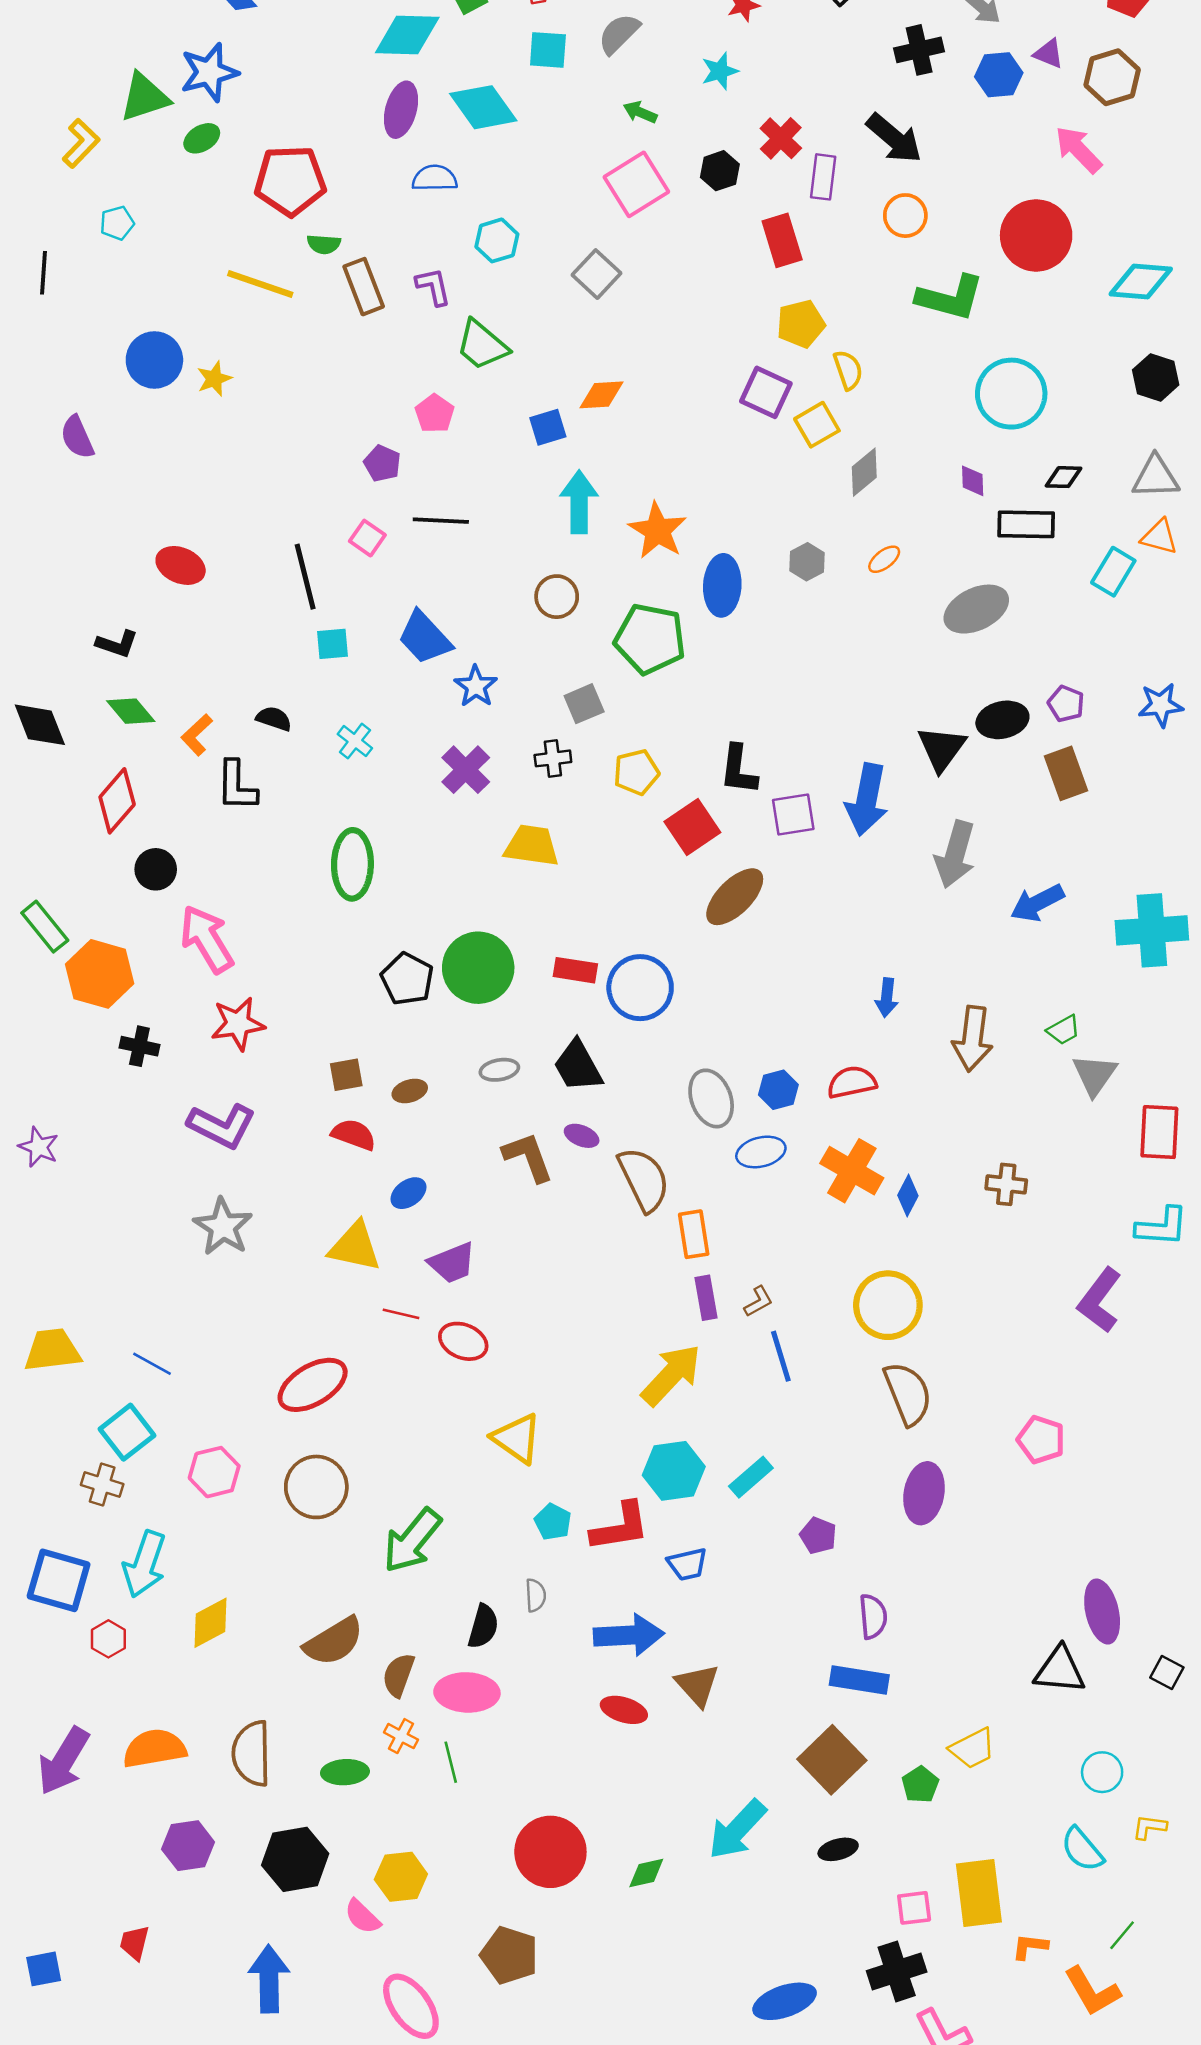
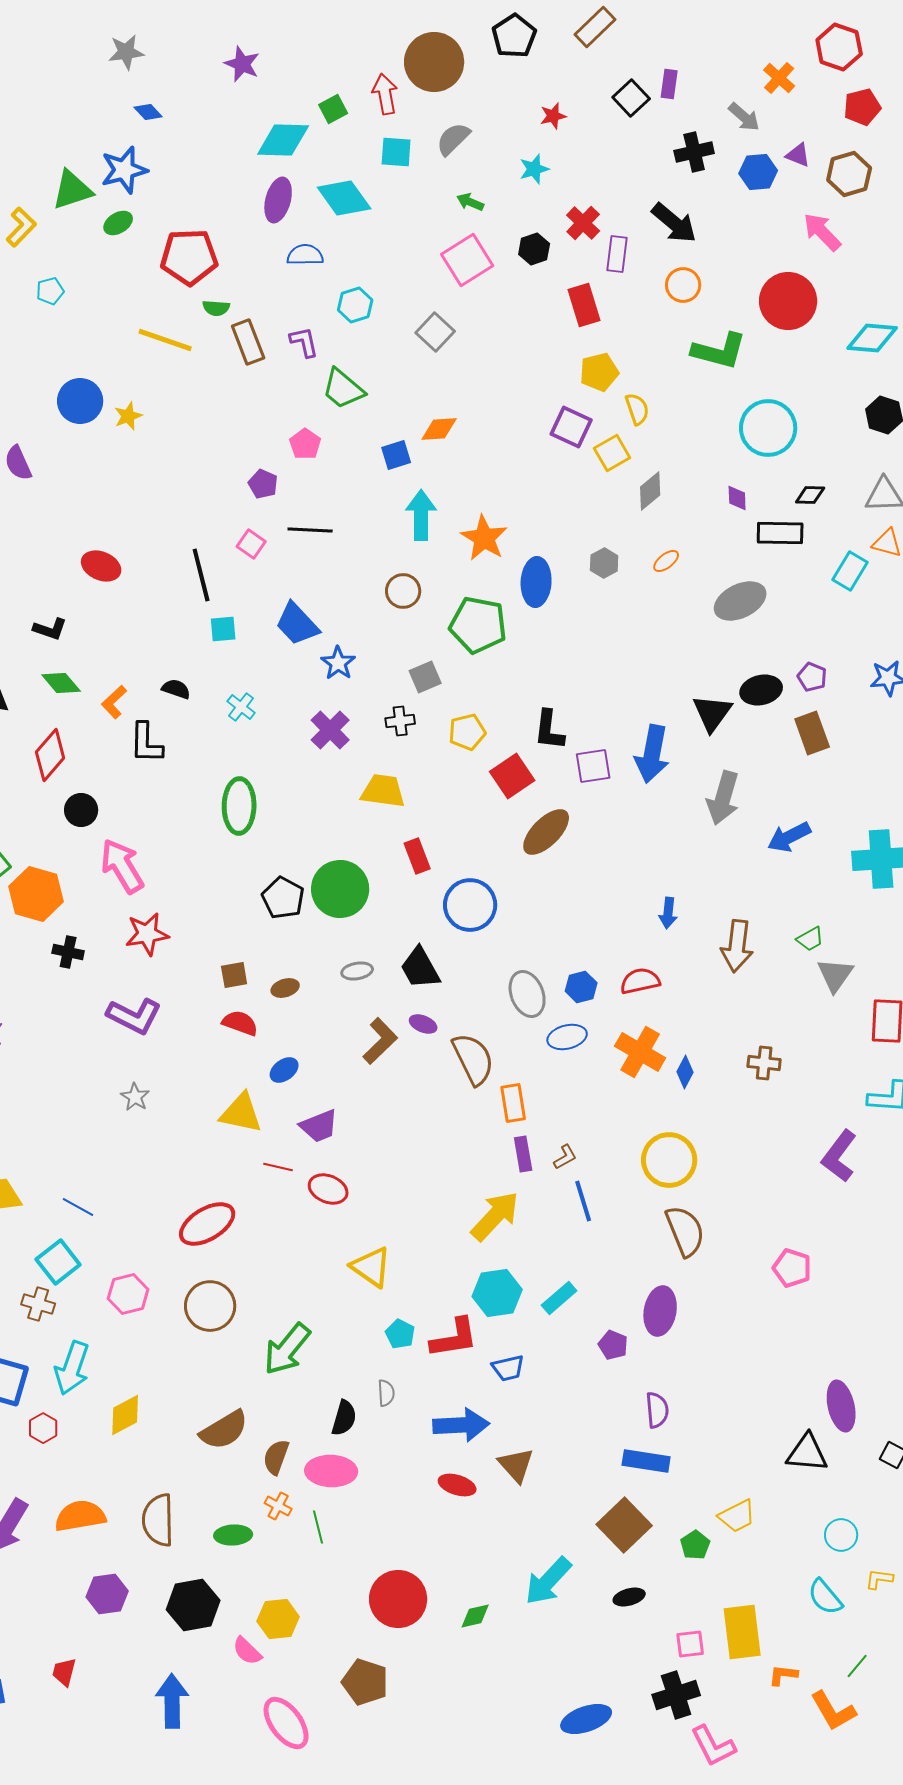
red rectangle: (575, 970) -> (417, 856), moved, turned 60
brown L-shape: (528, 1157) -> (380, 1041), turned 66
gray star: (223, 1227) -> (135, 1097), size x0.6
purple ellipse: (924, 1493) -> (660, 1311), moved

